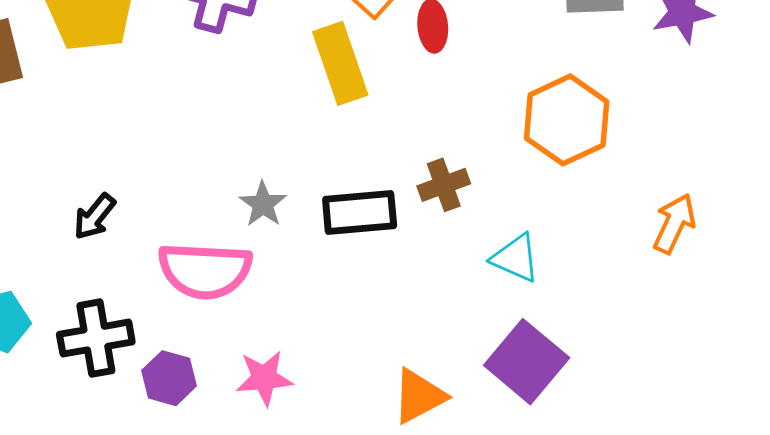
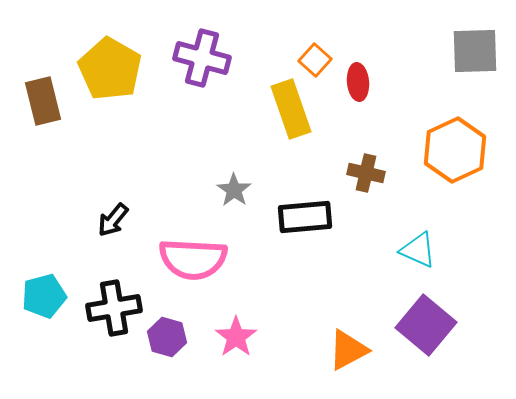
brown cross: (444, 185) -> (366, 173), moved, turned 33
gray star: (263, 204) -> (234, 190), moved
pink star: (264, 378) -> (236, 337), turned -30

